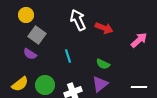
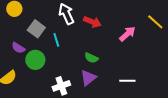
gray square: (37, 35) -> (36, 29), moved
cyan line: (68, 56) -> (56, 40), moved
green circle: (45, 85) -> (35, 60), moved

